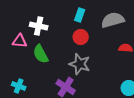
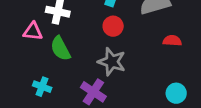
cyan cross: (19, 86) -> (42, 87), moved

